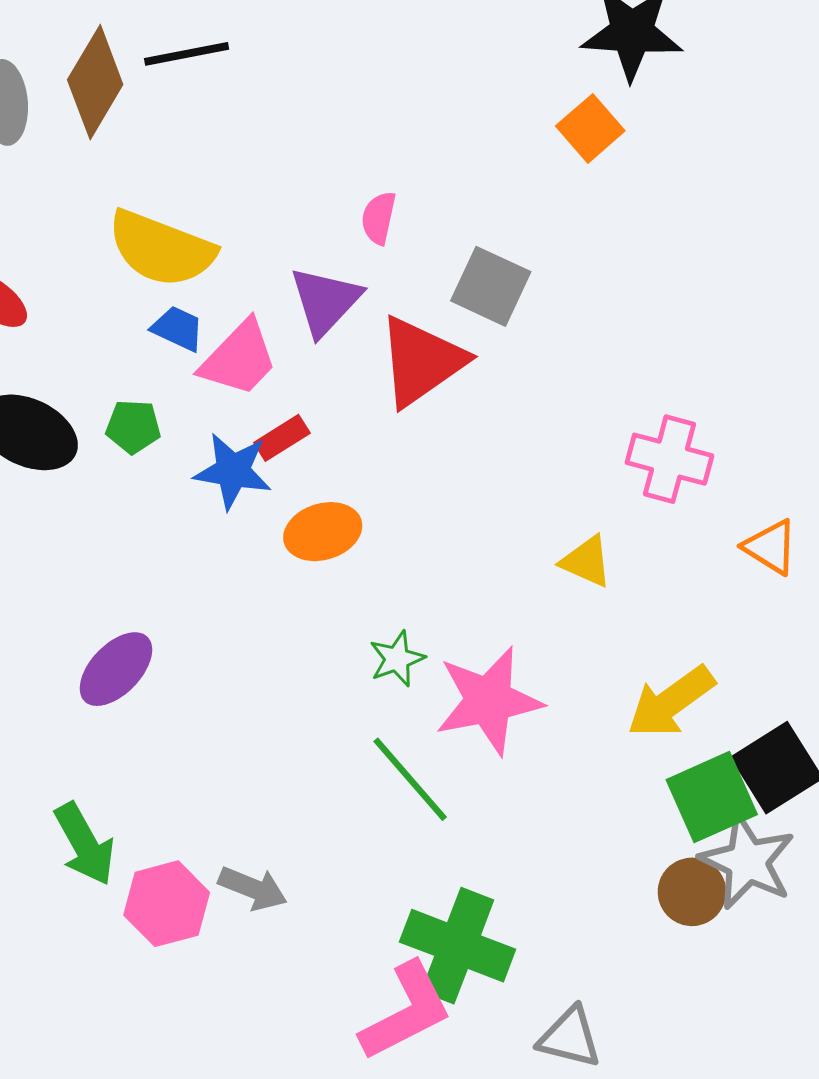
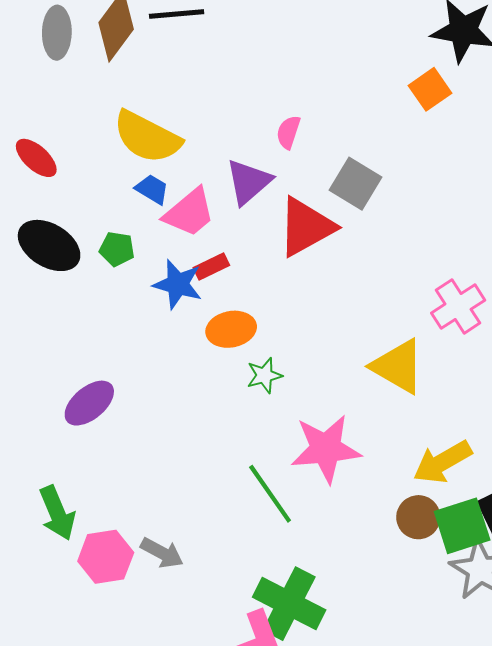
pink cross: (669, 459) -> (458, 307), turned 36
yellow triangle: (586, 561) -> (398, 366), size x1.6
green star: (397, 659) -> (264, 375), moved
brown circle: (692, 892) -> (418, 517), moved

